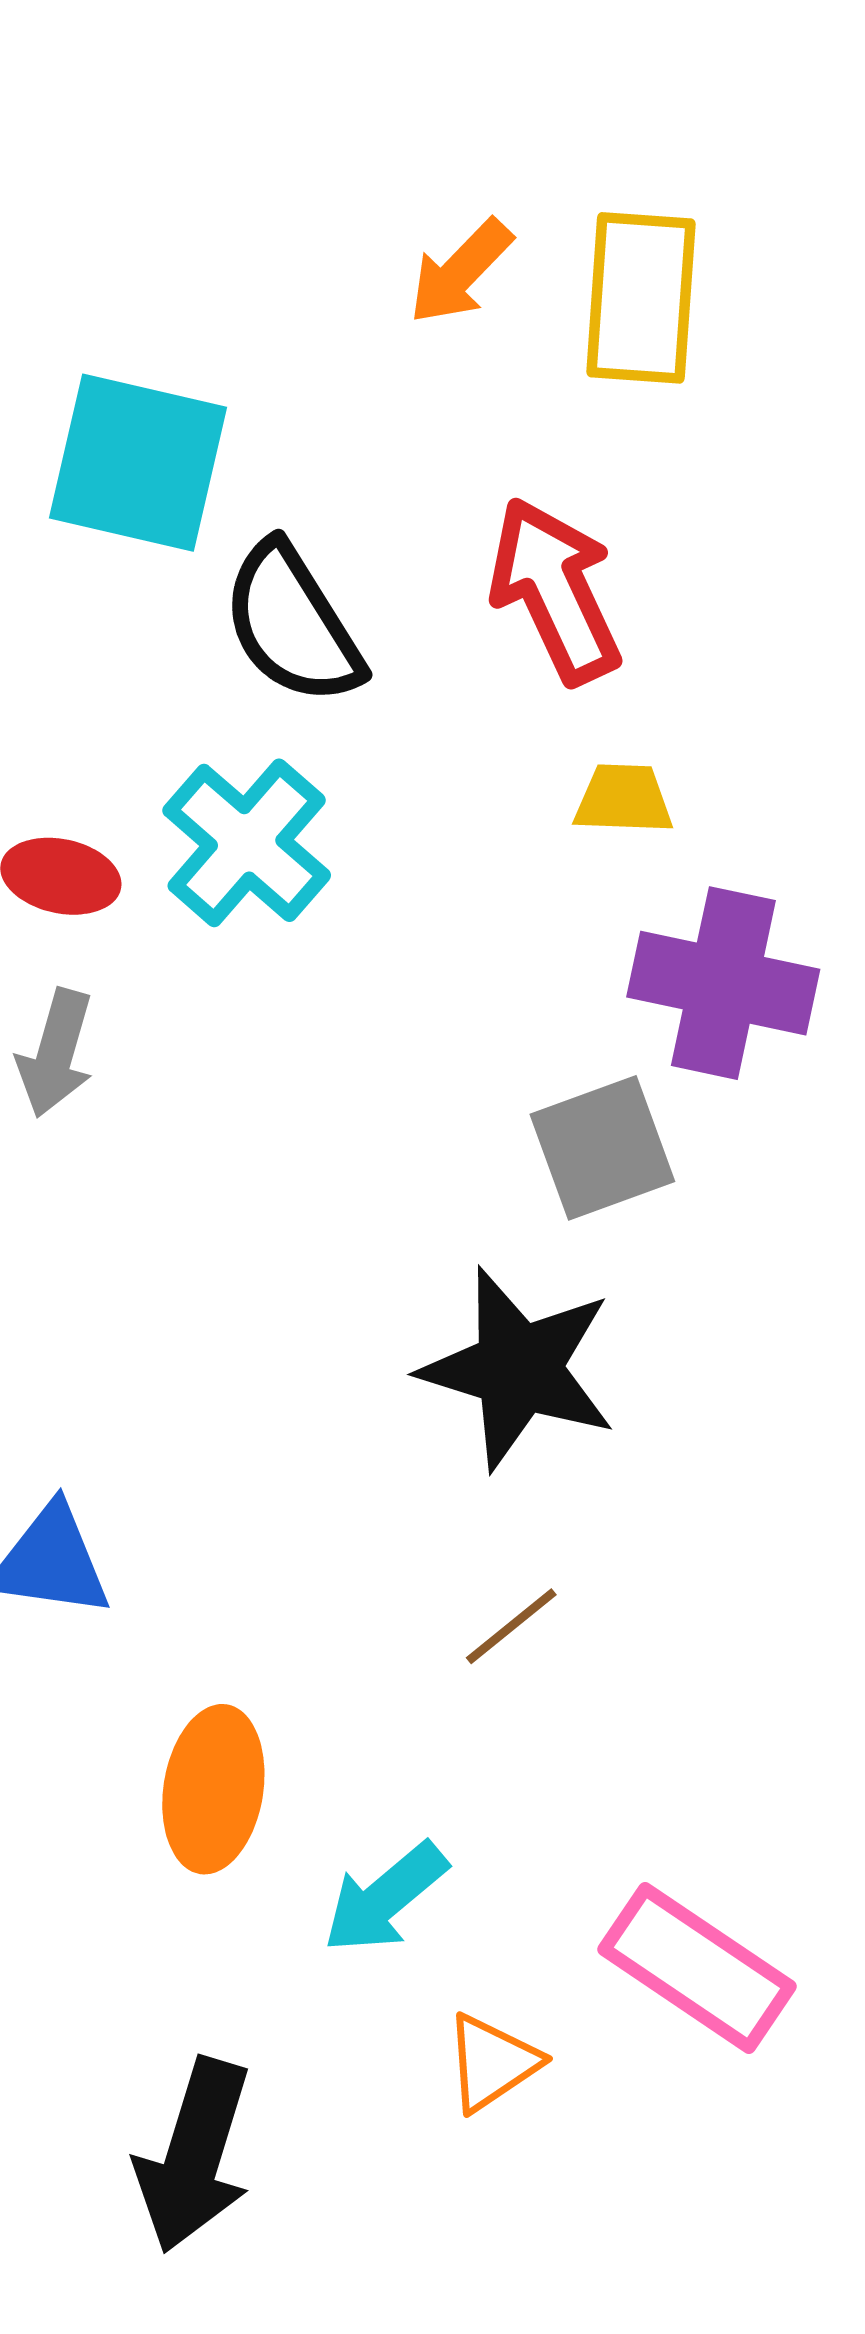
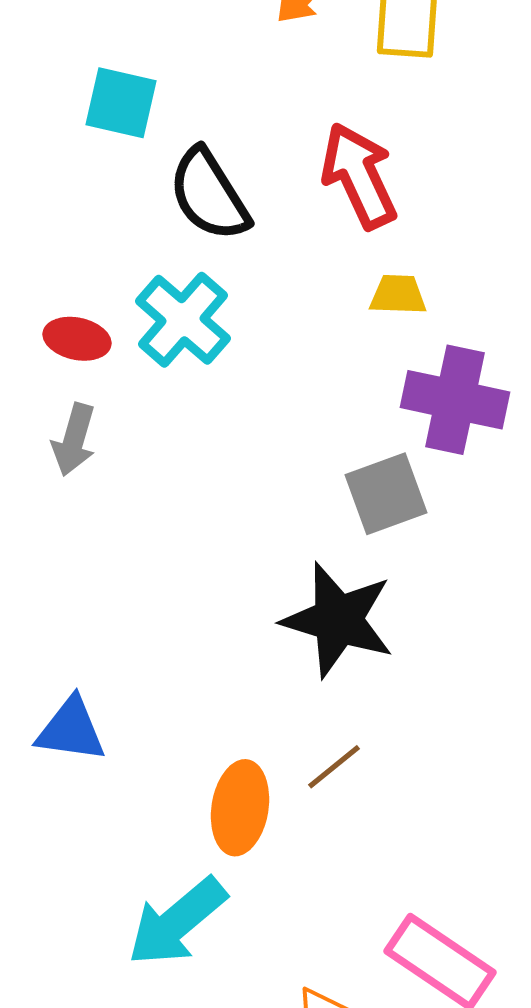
cyan square: (138, 463) -> (121, 103), size x0.7
orange ellipse: (213, 1789) -> (240, 808), moved
cyan arrow: (385, 1898) -> (177, 922), moved, size x1.4

